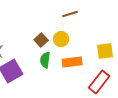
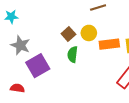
orange rectangle: (72, 62) -> (109, 44), moved

